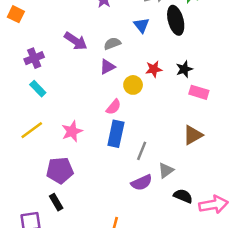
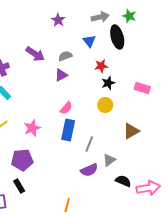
red star: (154, 69) -> (101, 66), moved
black star: (184, 69) -> (108, 83), moved
yellow circle: (133, 85) -> (105, 105), moved
pink rectangle: (199, 92) -> (142, 88), moved

